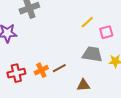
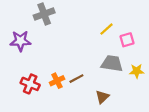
red cross: (16, 73) -> (30, 84), turned 36
brown triangle: (83, 85) -> (102, 97), turned -40

